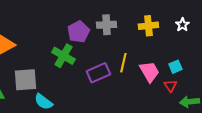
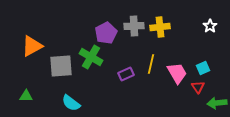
yellow cross: (148, 26) -> (160, 27), moved
purple rectangle: (98, 73) -> (126, 74), size x0.7
gray square: (25, 80) -> (61, 66), moved

